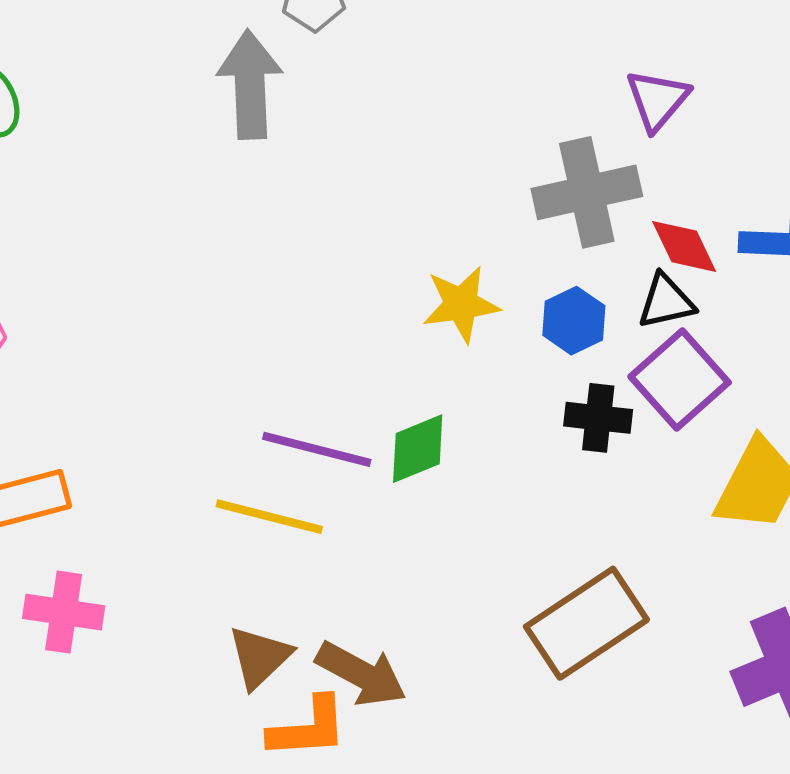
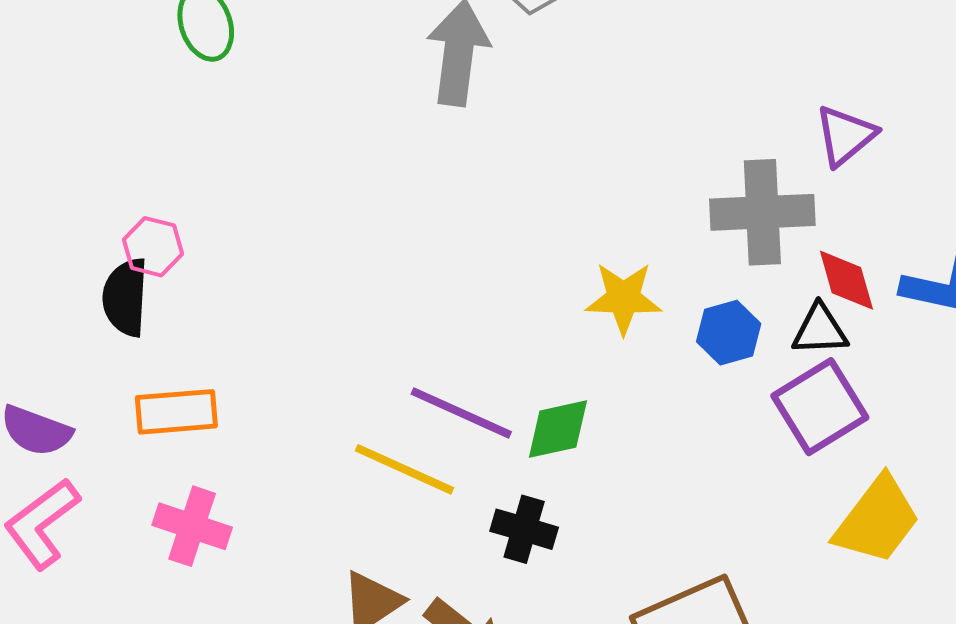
black cross: (598, 418) -> (524, 529), moved

